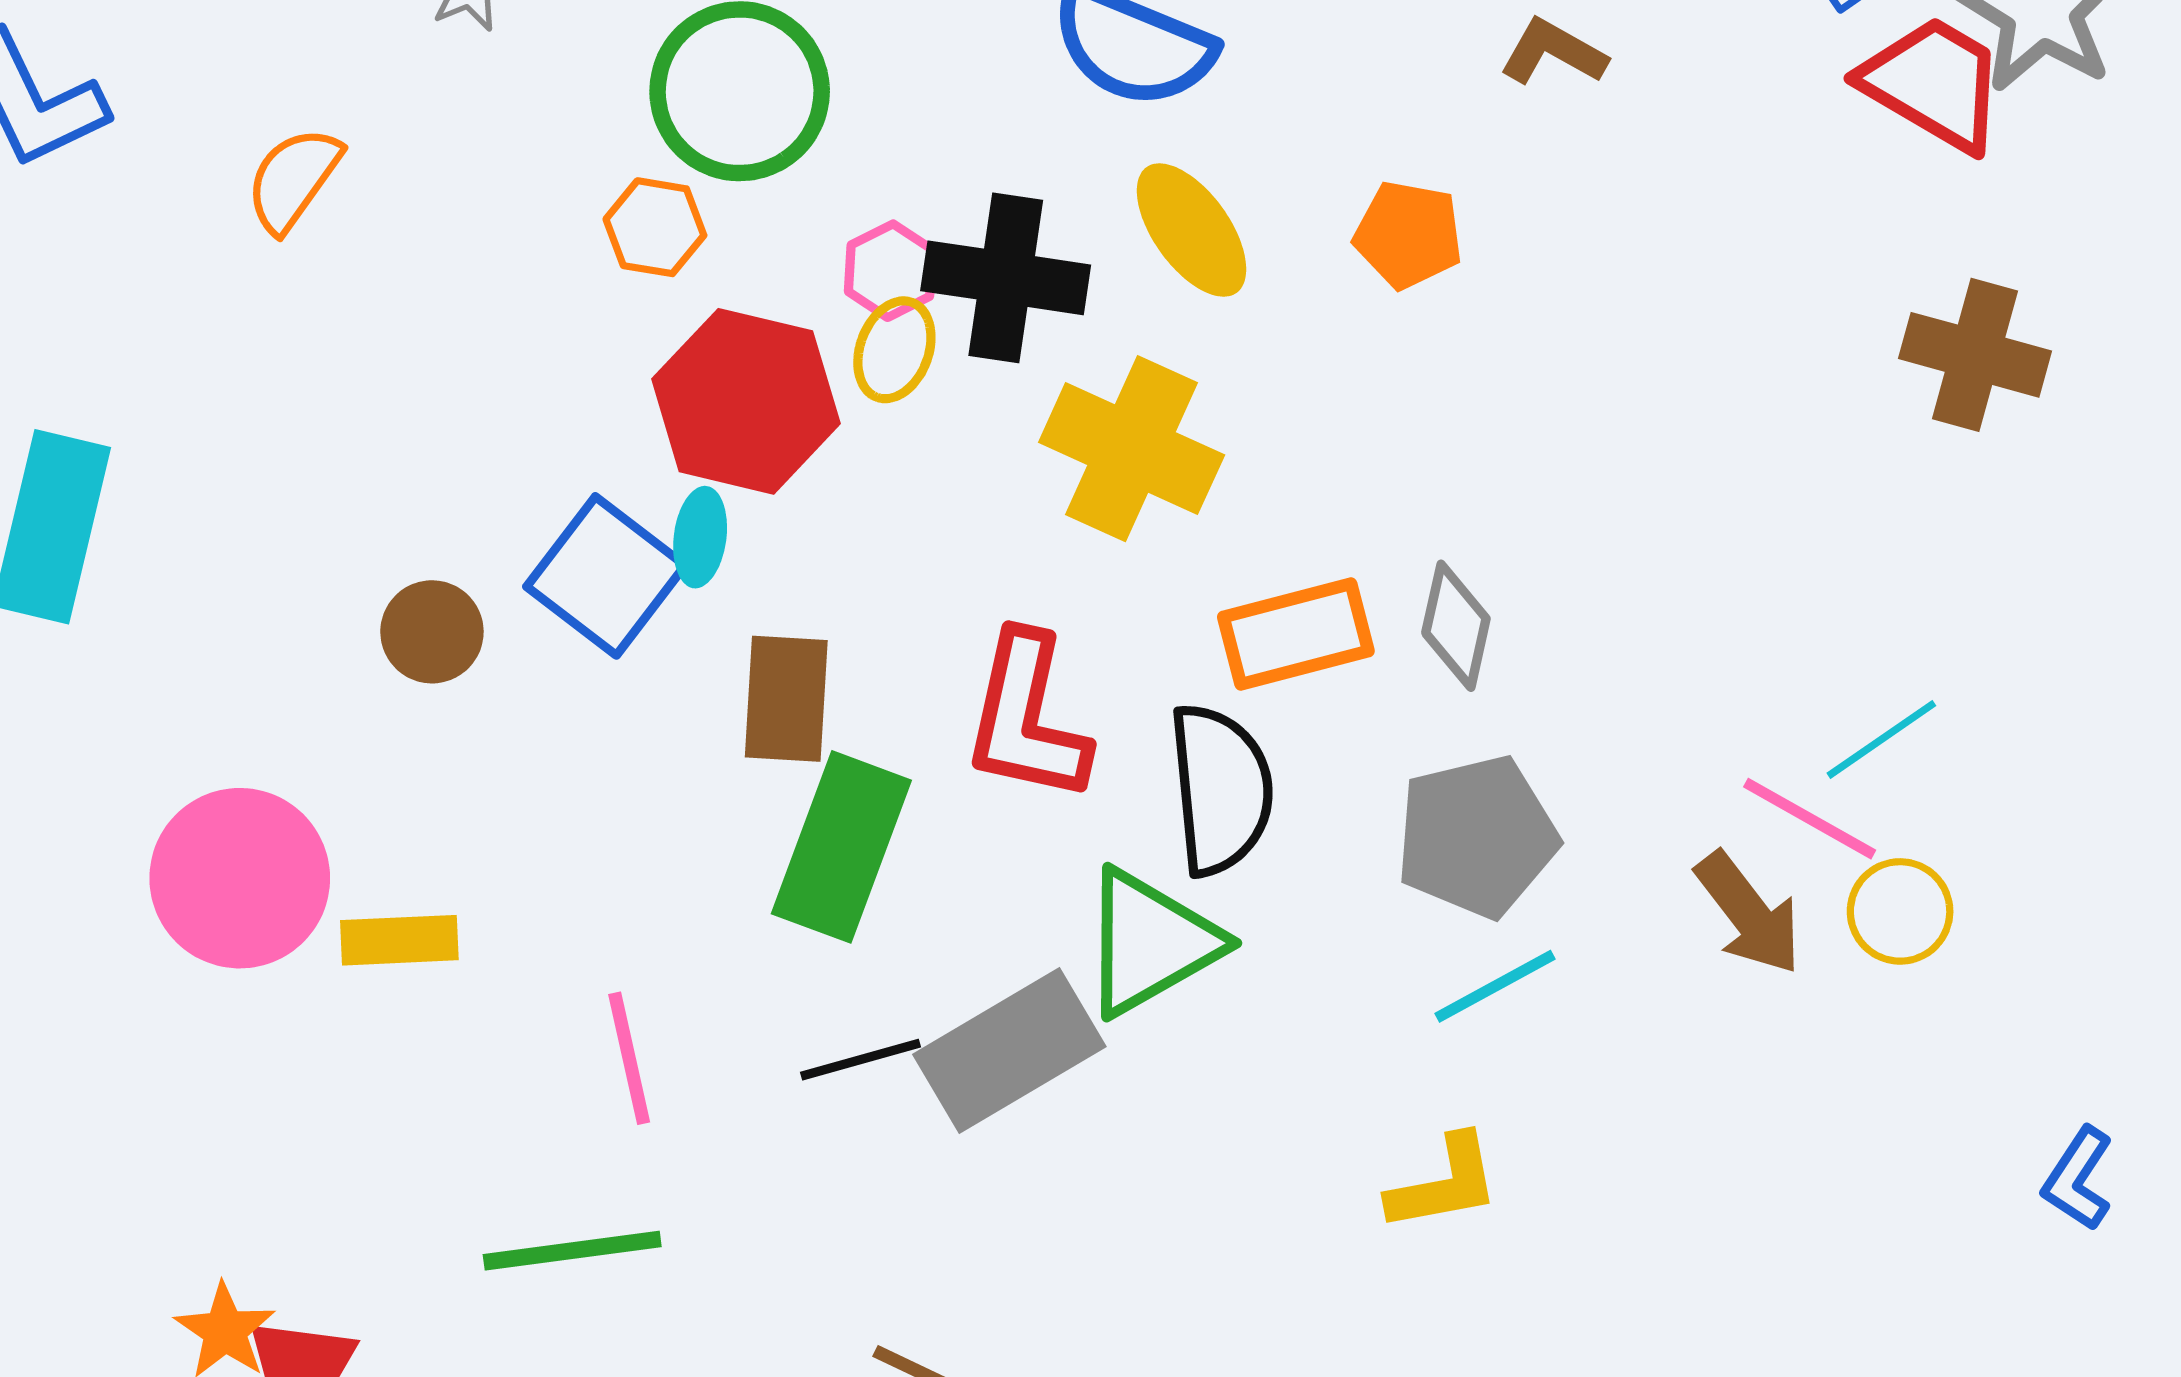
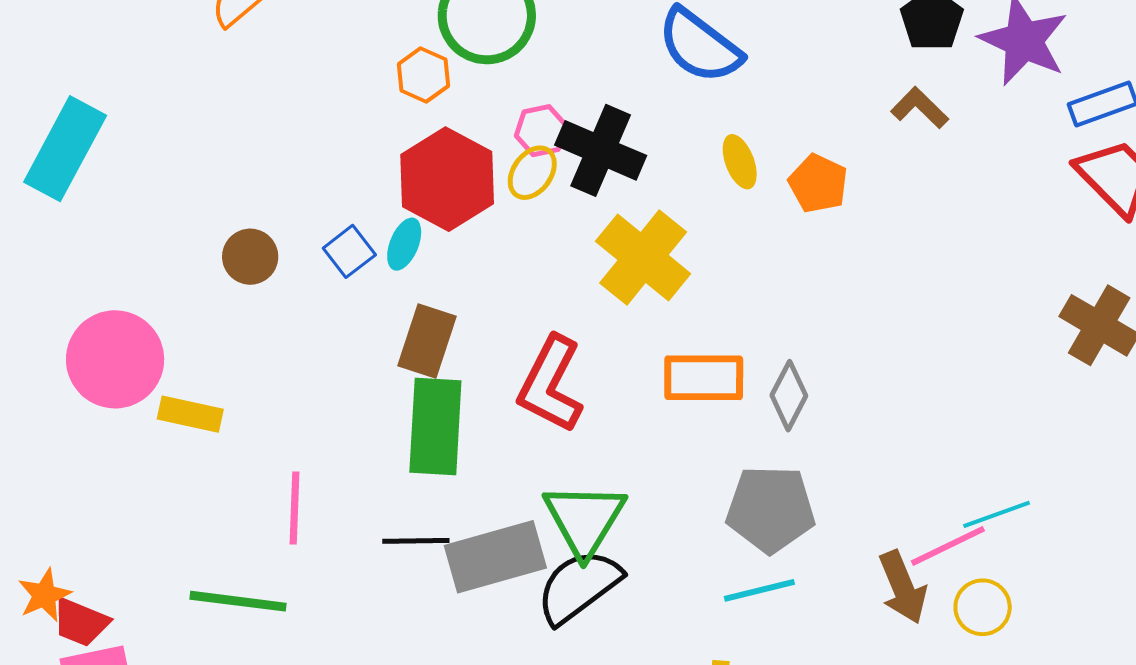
yellow ellipse: (1192, 230) -> (740, 162), moved, size x0.7
blue square: (606, 576) -> (349, 251), size x0.6
black semicircle: (1220, 789) -> (579, 586), moved, turned -136
pink line: (1810, 819) -> (948, 546), turned -70
green rectangle: (841, 847) -> (435, 426), turned -32
green triangle: (1150, 942) -> (584, 519), turned -44

